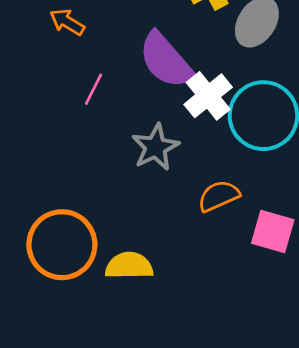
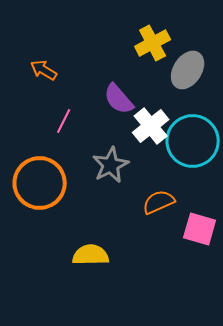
purple semicircle: (166, 60) -> (119, 99), size x0.7
orange circle: (62, 245) -> (40, 183), moved

